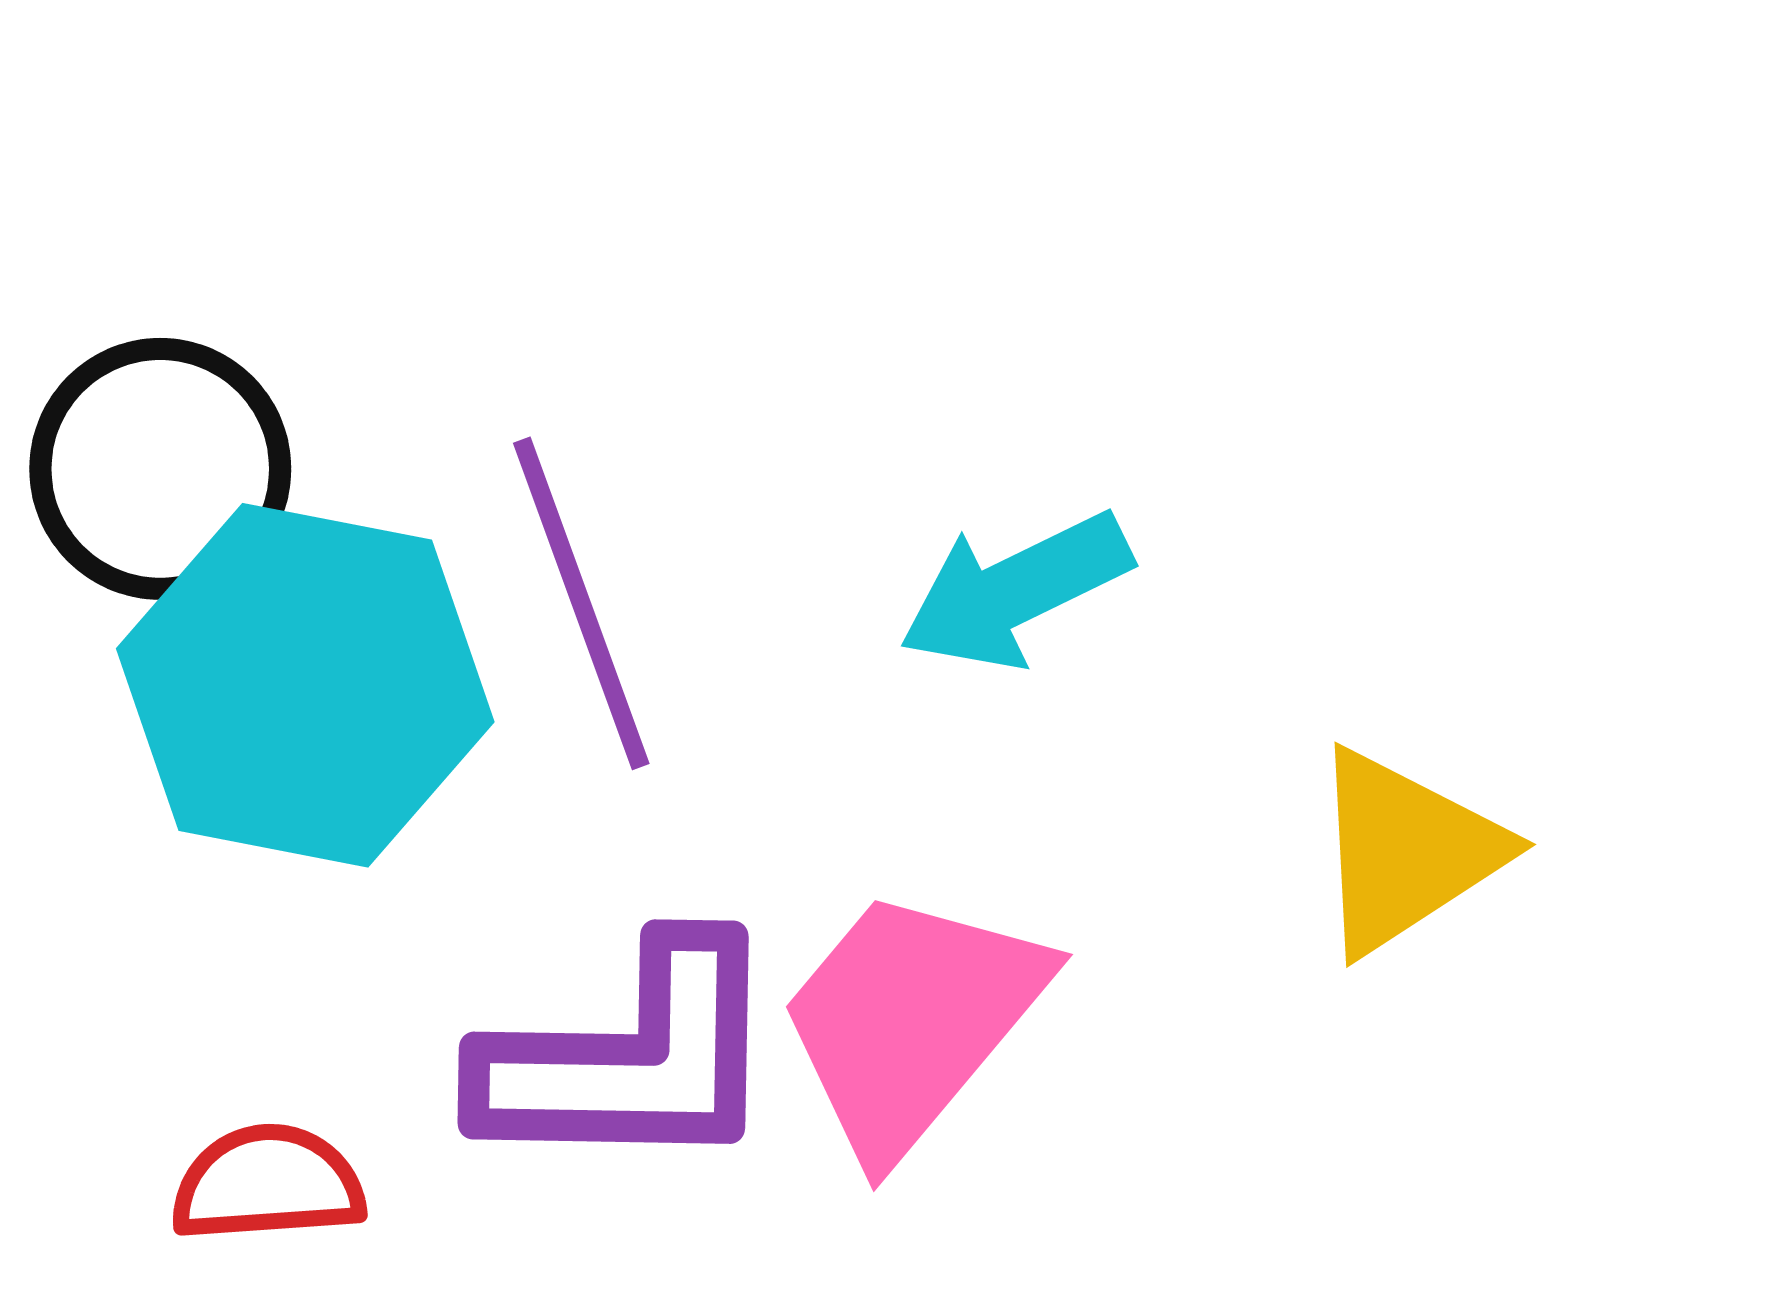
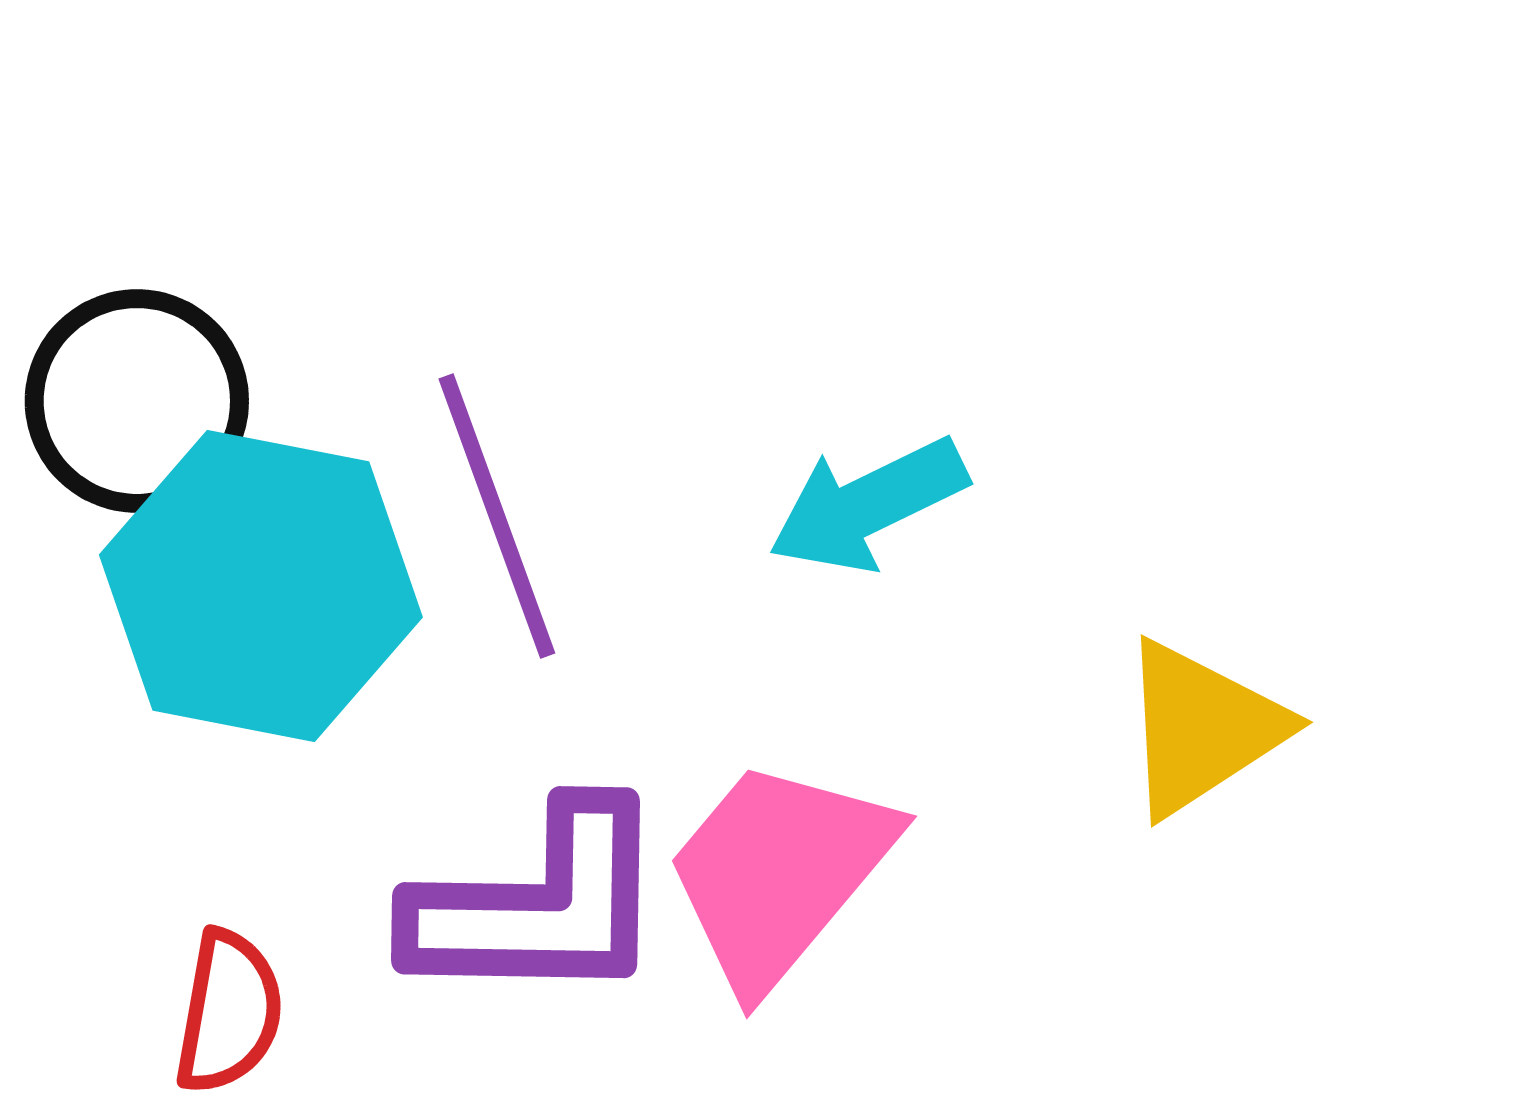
red semicircle: (268, 1183) -> (229, 1012), turned 104

